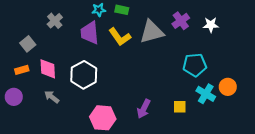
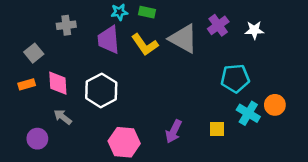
gray cross: (55, 21) -> (66, 25), turned 35
gray triangle: (152, 32) -> (183, 39), turned 44
purple circle: (14, 97) -> (37, 139), moved

